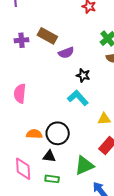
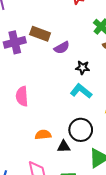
purple cross: (21, 40) -> (15, 42), size x1.5
black circle: (58, 133) -> (81, 130), moved
black triangle: (49, 156) -> (64, 146), moved

